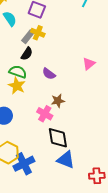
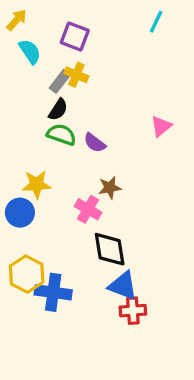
green semicircle: (18, 72) -> (61, 135), moved
yellow star: (17, 86) -> (37, 184), moved, turned -30
blue cross: (24, 164) -> (53, 292), turned 35
red cross: (97, 176) -> (133, 311), moved

